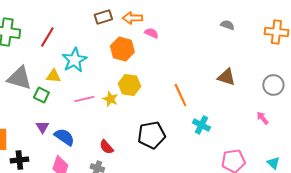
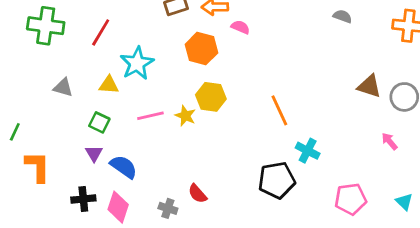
brown triangle: (226, 77) -> (369, 86), moved
gray triangle: (19, 78) -> (63, 88), size x0.6
green square: (41, 95) -> (99, 122), moved
black pentagon: (151, 135) -> (277, 180), moved
red semicircle: (106, 147) -> (197, 194), moved
black cross: (19, 160) -> (83, 199), moved

